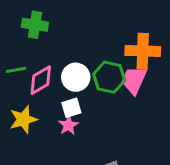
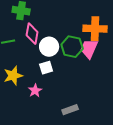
pink diamond: (41, 80) -> (32, 34), moved, turned -50
pink star: (68, 125) -> (35, 91), moved

